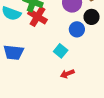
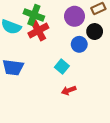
red cross: (37, 17) -> (38, 31), turned 30

